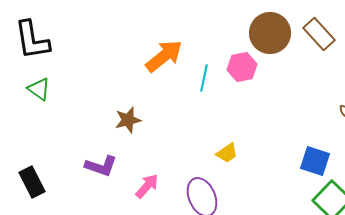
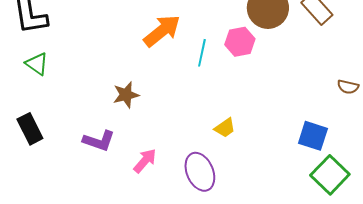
black rectangle: (32, 182) -> (30, 129), moved

